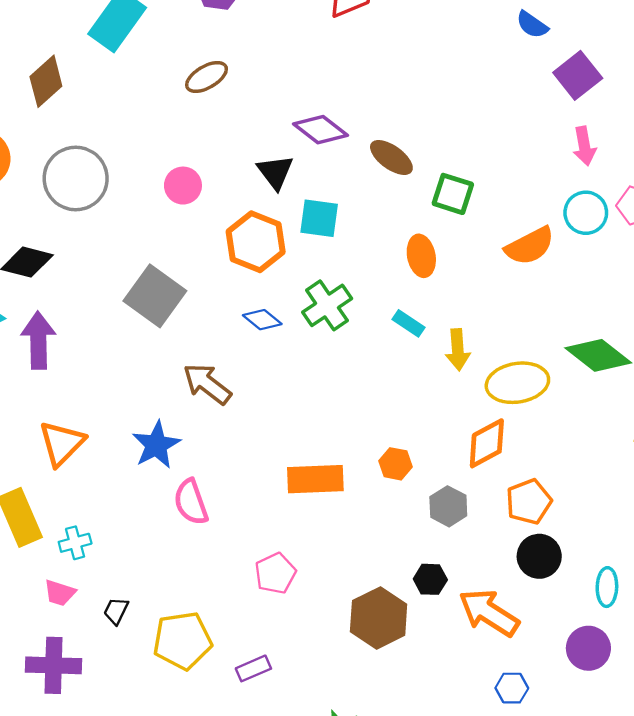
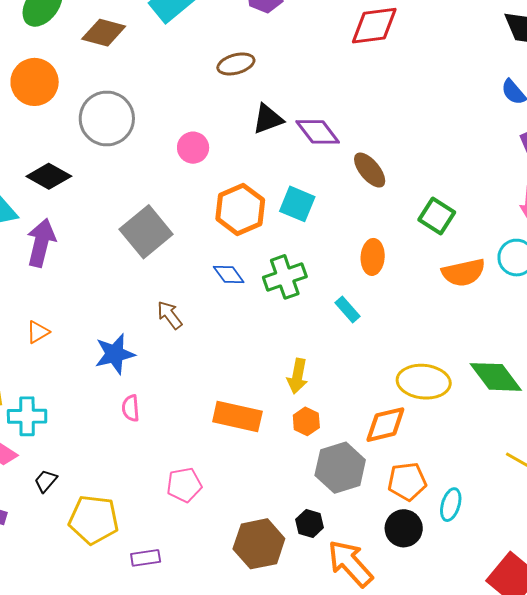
brown diamond: (46, 81) -> (104, 33), turned 42
black triangle: (275, 172) -> (268, 119), moved, turned 32
green square: (453, 194) -> (437, 216), moved
yellow arrow: (458, 350) -> (297, 376), moved
brown arrow: (207, 384) -> (170, 315), size x0.7
orange triangle: (62, 443) -> (38, 332), size x0.6
pink semicircle: (191, 502) -> (131, 408), size x0.7
gray hexagon: (448, 506) -> (340, 468), size x1.5
cyan cross: (75, 543) -> (27, 416), size x1.4
cyan ellipse: (607, 587) -> (451, 505), moved

